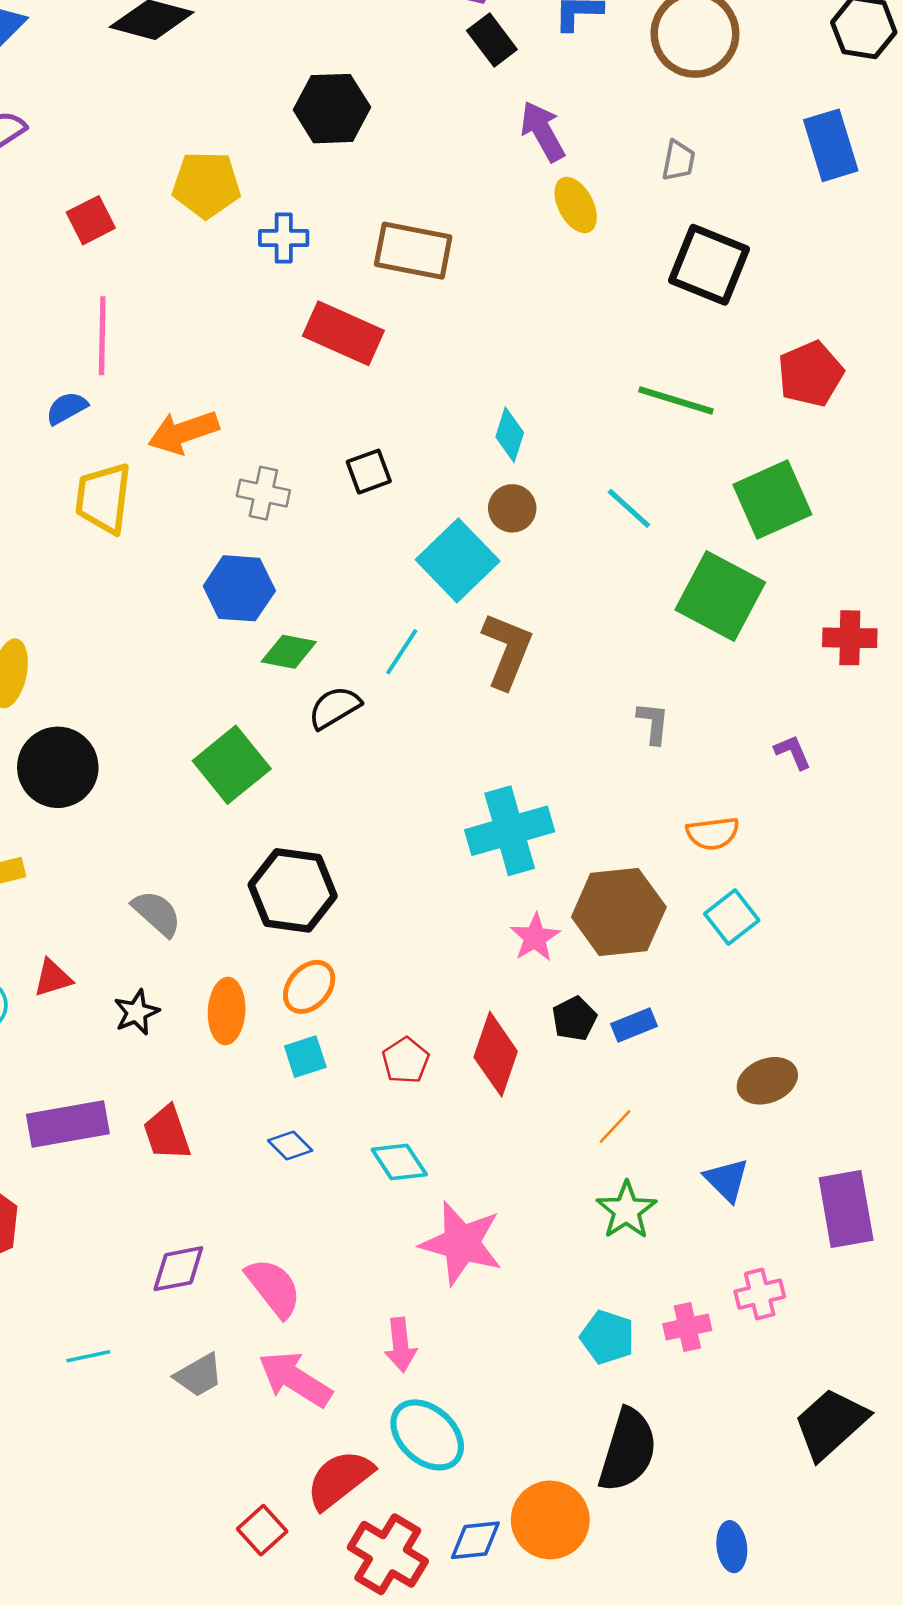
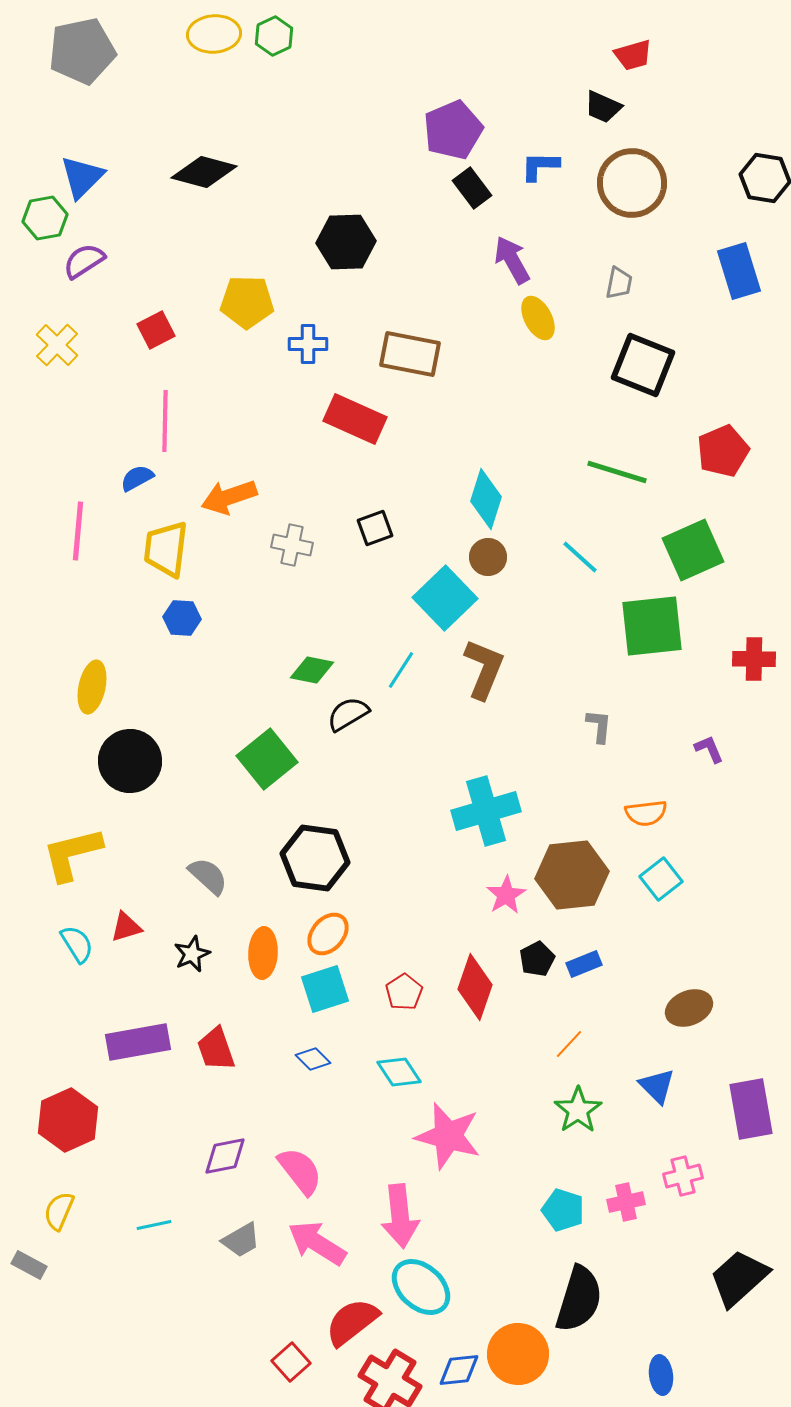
cyan diamond: (510, 435) -> (486, 499), size x1.4
blue hexagon: (239, 588) -> (182, 618), moved, size x0.7
green square: (720, 596) -> (652, 626), turned -34
cyan square: (305, 1057) -> (325, 989), size x1.4
pink arrow: (400, 1345) -> (400, 1216), size x1.5

